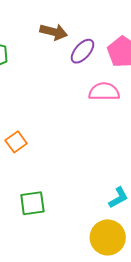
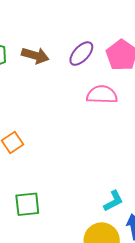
brown arrow: (54, 32) -> (35, 56), moved

